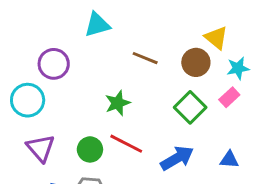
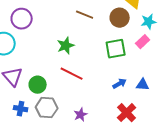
green square: (190, 107) -> (116, 49), turned 35
green circle: (90, 149) -> (38, 85), moved
blue arrow: (177, 158) -> (120, 84), moved, size x0.6

